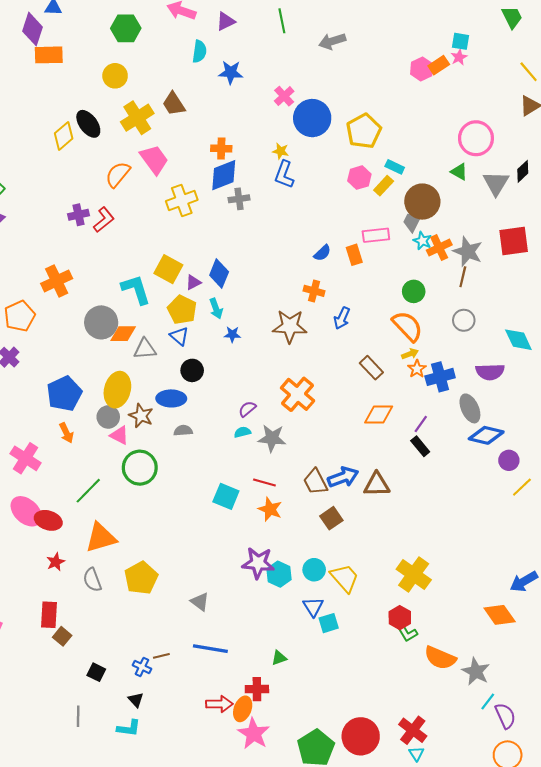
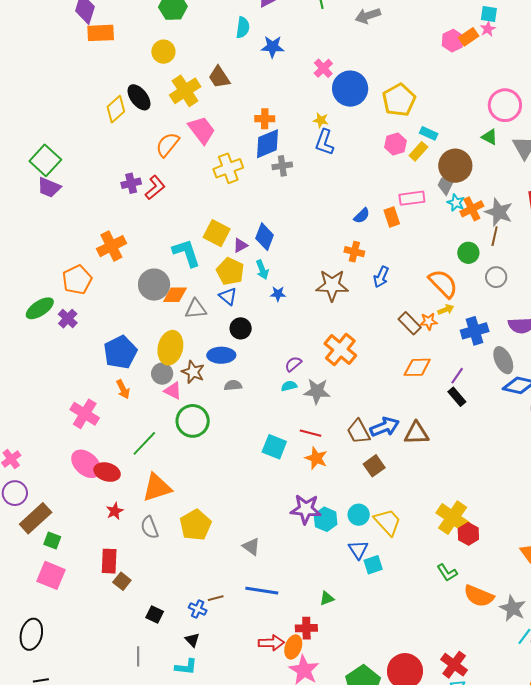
green circle: (414, 291) -> (468, 253), moved
orange star: (417, 369) -> (429, 321), moved, turned 30
red hexagon: (400, 618) -> (468, 534), moved

